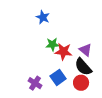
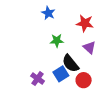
red star: (63, 52) -> (85, 23), moved
black semicircle: (83, 67) -> (70, 63), moved

